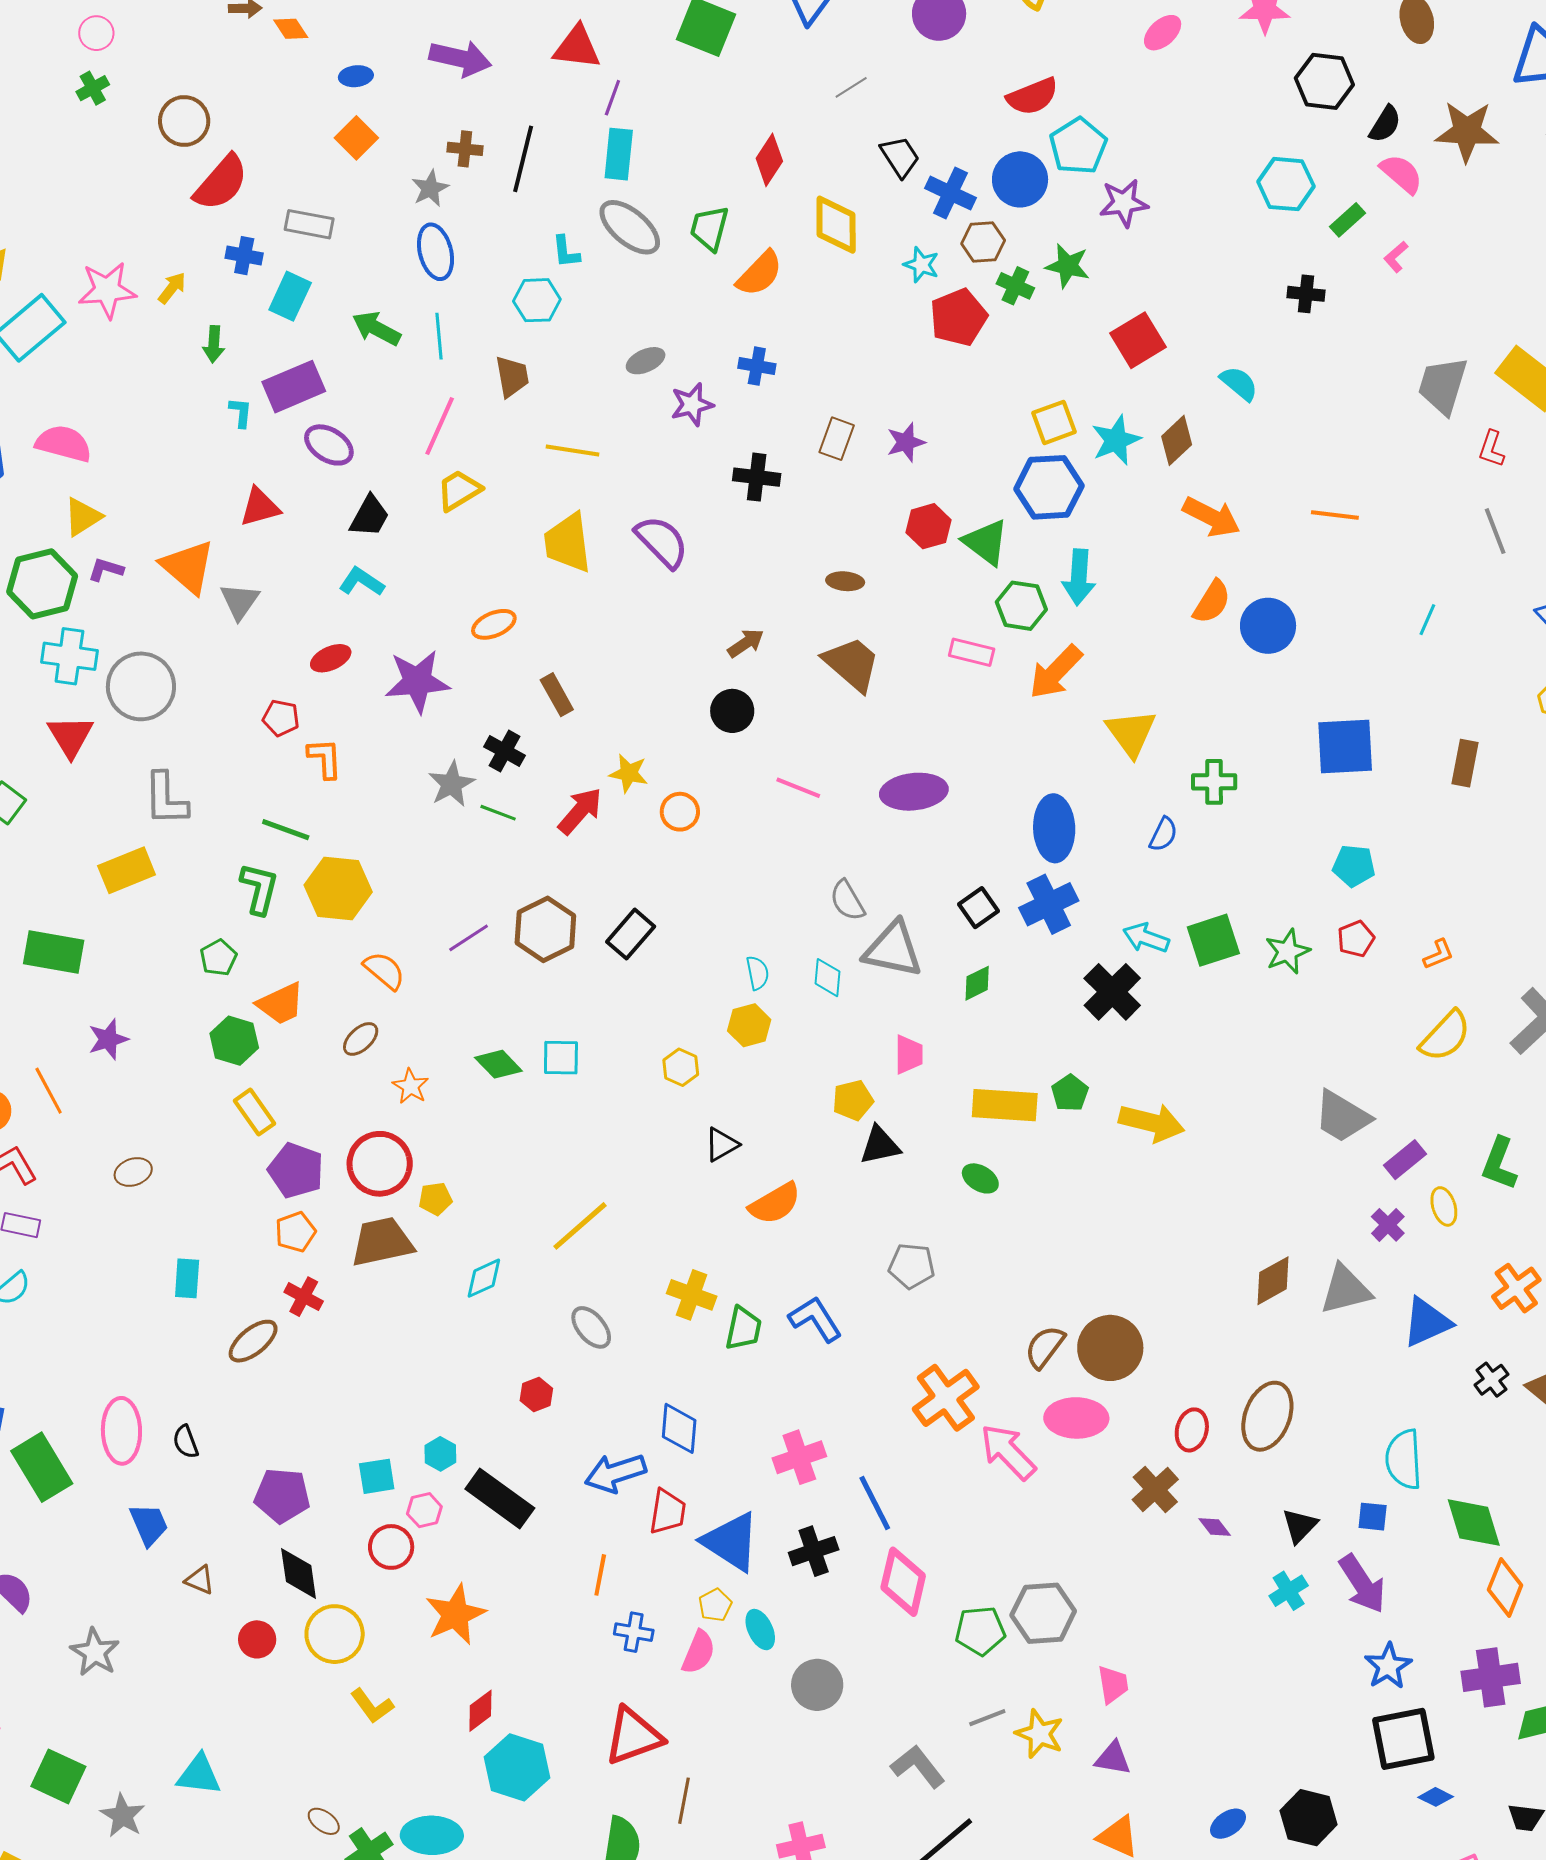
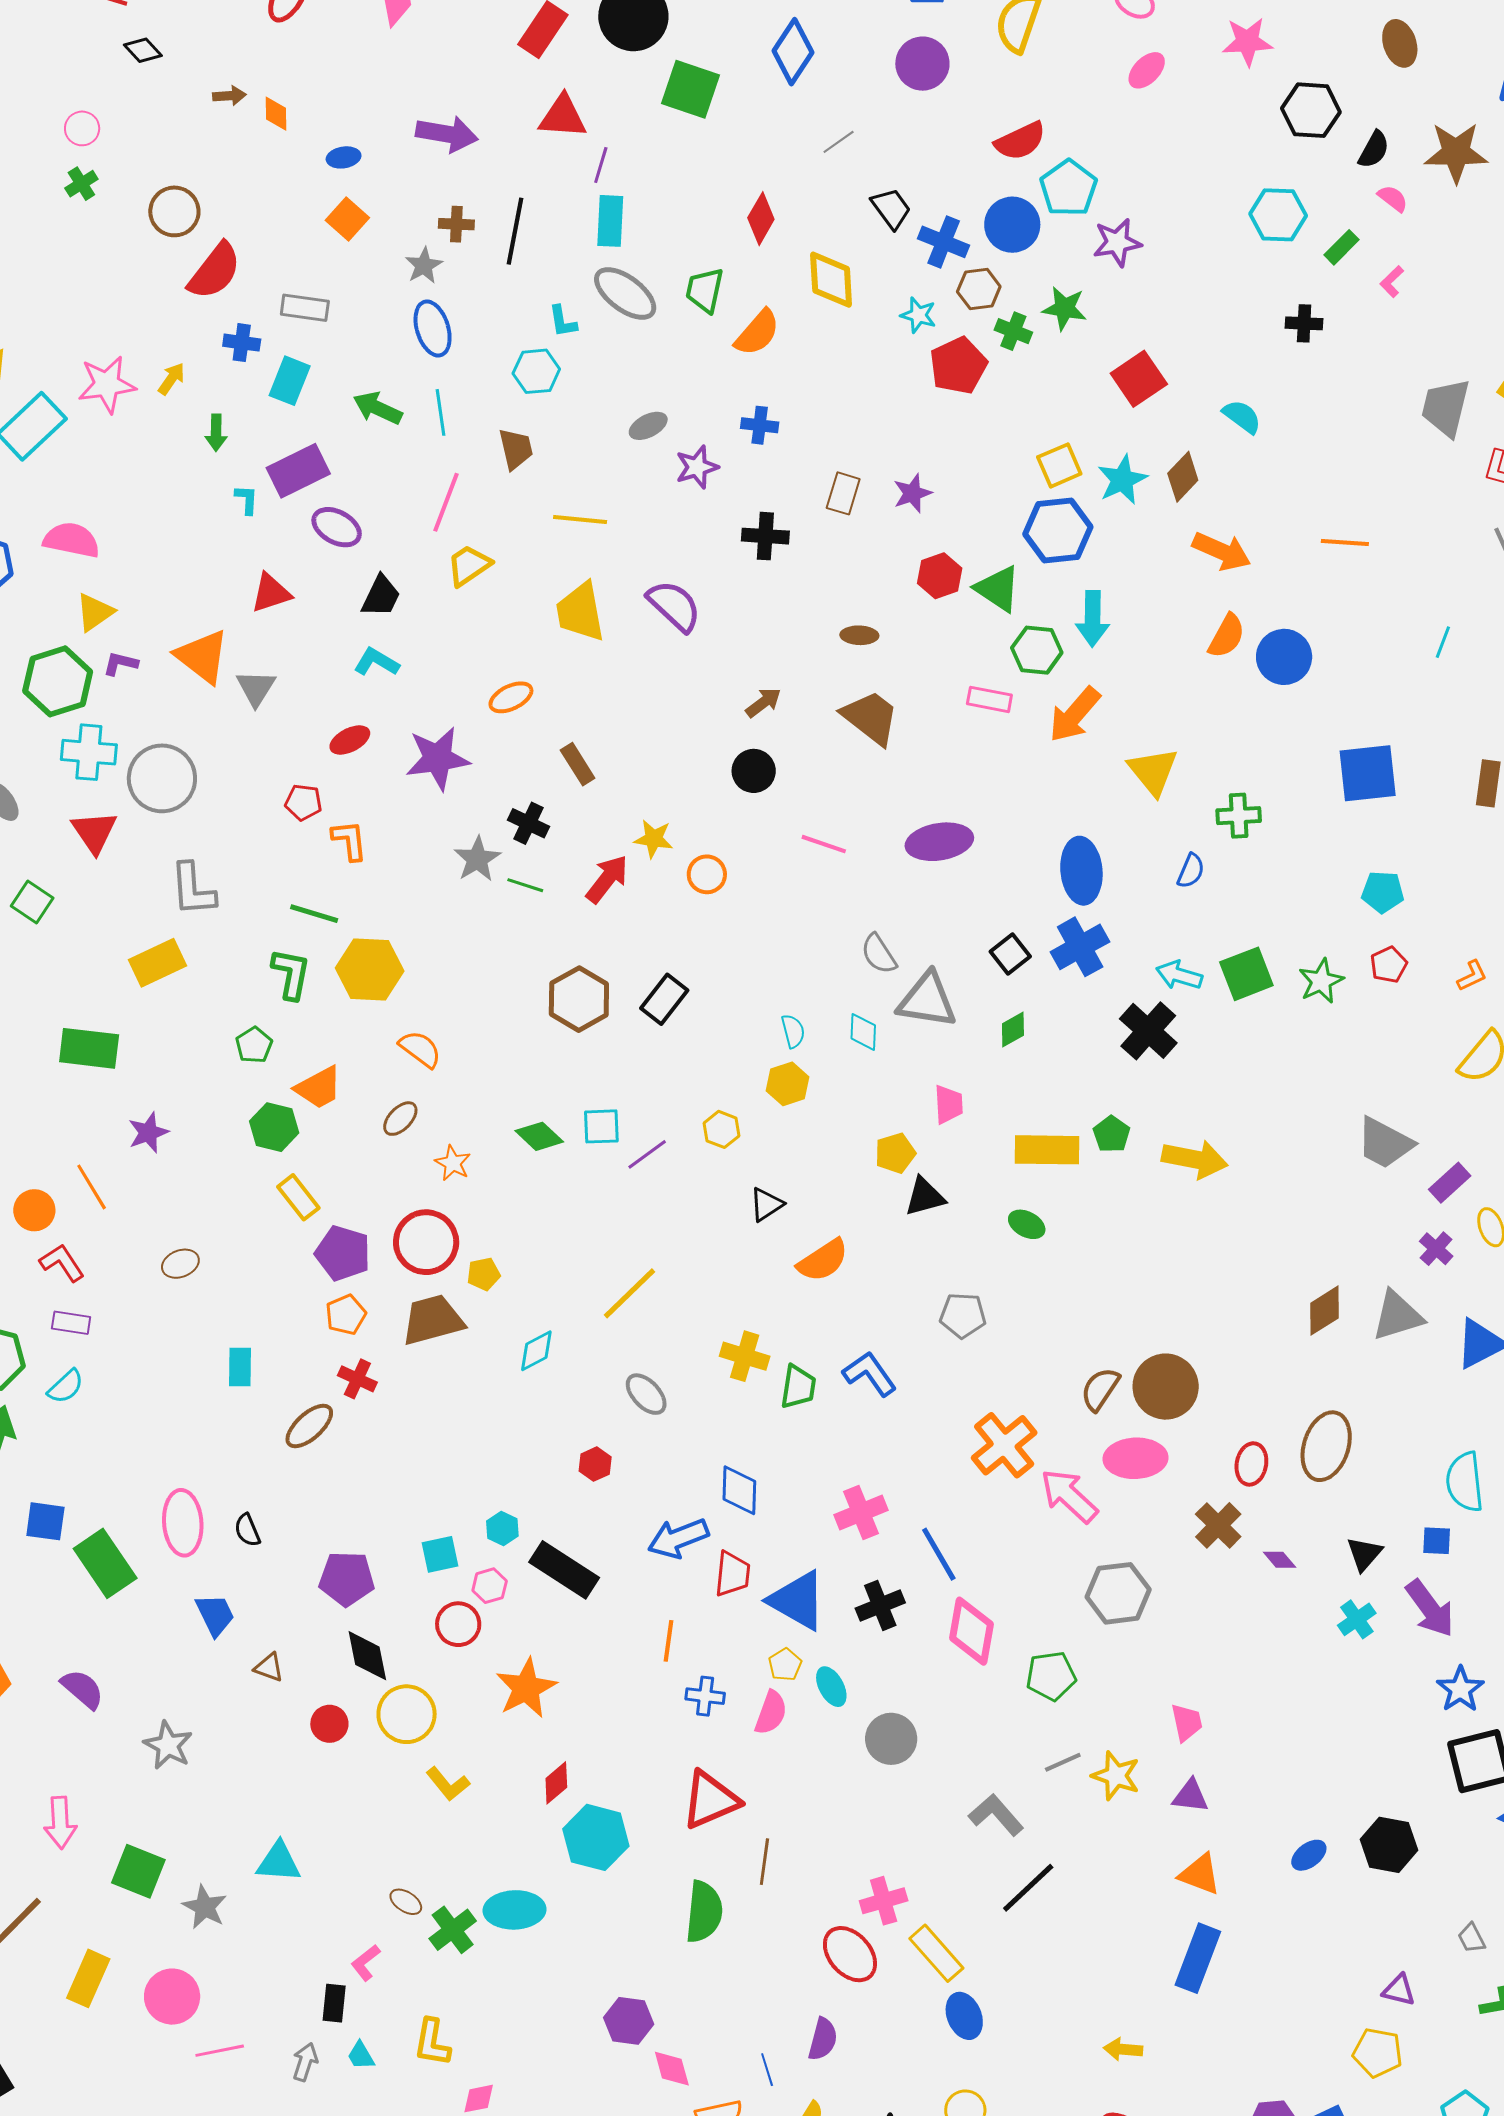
orange diamond: (291, 29) -> (276, 114), turned 36
pink semicircle: (1401, 174) -> (1393, 198), size x0.7
purple line: (469, 938) -> (647, 1154), moved
gray hexagon: (1043, 1613) -> (1118, 1593), moved

